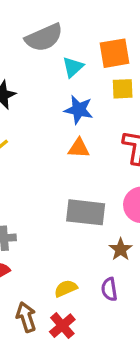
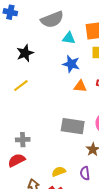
cyan triangle: (73, 67) -> (69, 38), turned 48
orange triangle: (79, 148) -> (80, 86), moved

